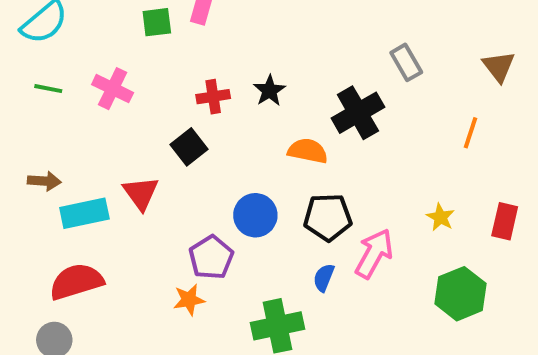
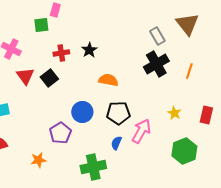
green square: (157, 22) -> (41, 25), moved
brown triangle: (499, 66) -> (187, 24), moved, size x1.4
black cross: (358, 113) -> (156, 64), moved
red triangle: (141, 193) -> (25, 76), moved
orange star: (189, 300) -> (38, 160), moved

